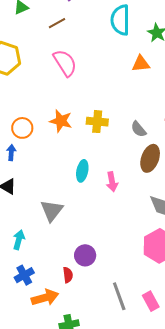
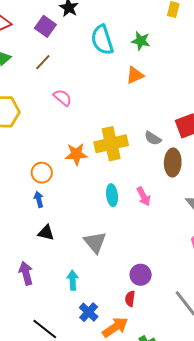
pink semicircle: (65, 63) -> (62, 98), size x0.7
yellow cross: (97, 122) -> (111, 144), size x1.5
red semicircle: (68, 275) -> (130, 299), turned -147

